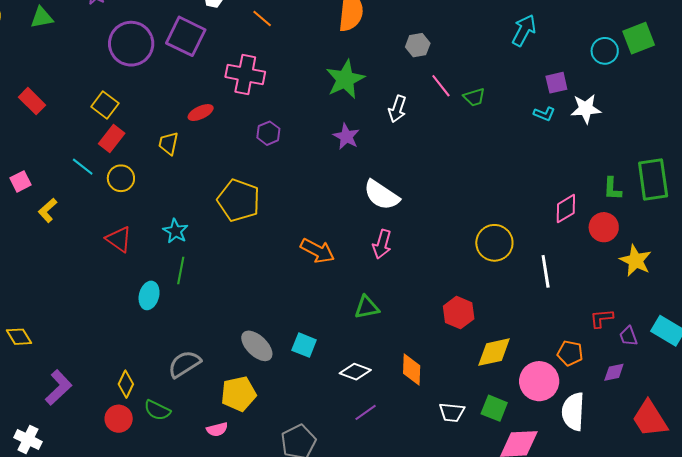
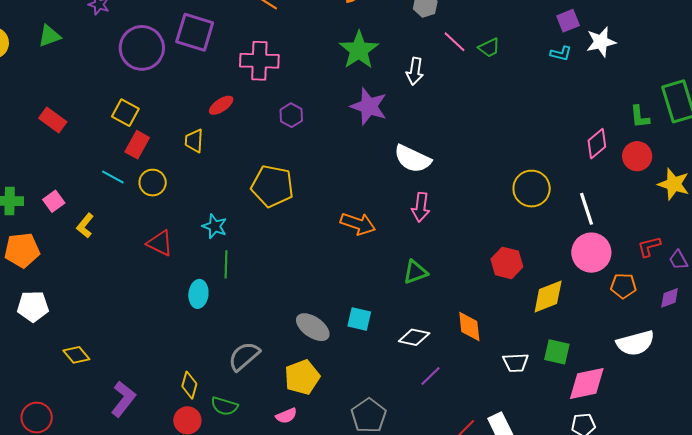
purple star: (346, 136) -> (369, 106), size x1.4
pink circle: (539, 381) -> (591, 253), moved
white semicircle: (573, 412) -> (635, 343), turned -99

